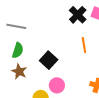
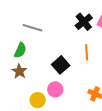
gray line: (16, 26) -> (33, 28), moved
black square: (49, 60) -> (61, 65), moved

